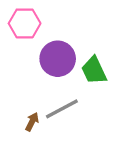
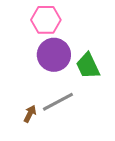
pink hexagon: (25, 23) -> (46, 20), moved

